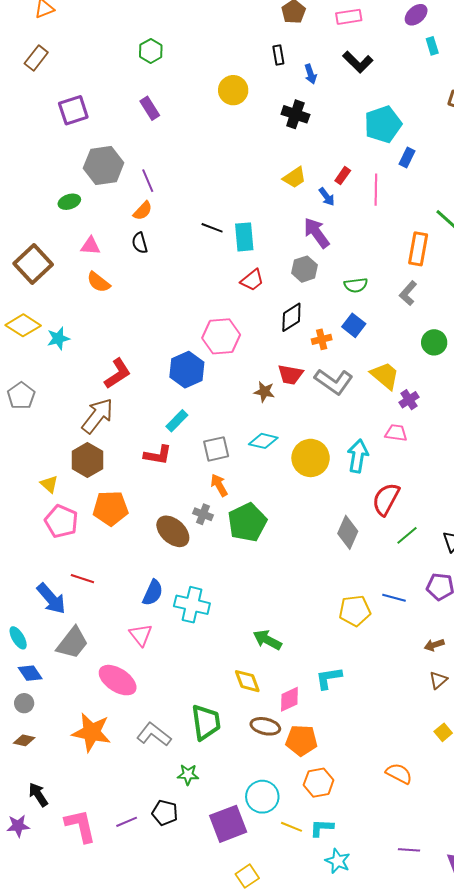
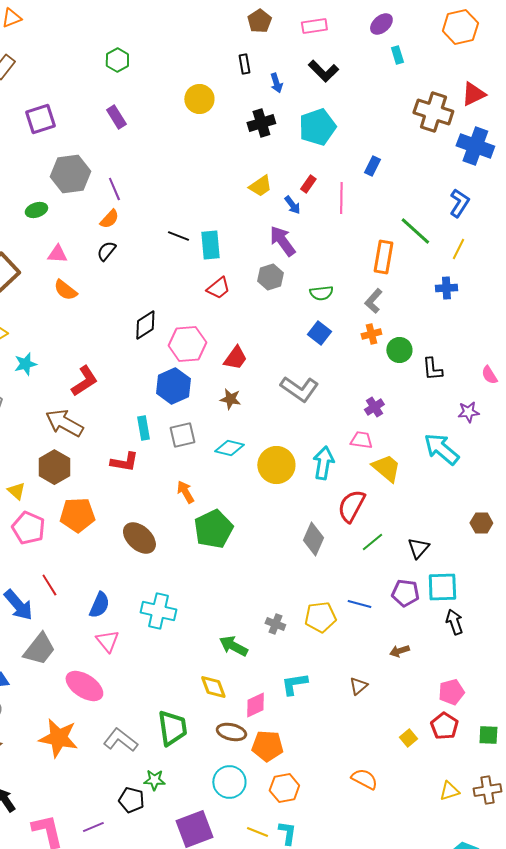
black cross: (295, 114) -> (261, 123), turned -36
cyan pentagon: (383, 124) -> (317, 127), moved
black semicircle: (140, 243) -> (106, 251), turned 55
black diamond: (291, 317) -> (145, 325), moved
cyan star: (58, 338) -> (25, 364), moved
orange cross: (322, 339) -> (371, 334), moved
blue hexagon: (187, 370) -> (173, 386), moved
red trapezoid: (290, 375) -> (235, 358), moved, turned -64
yellow trapezoid: (385, 376) -> (386, 468), moved
brown arrow: (97, 416) -> (64, 423), turned -99
cyan rectangle: (177, 421) -> (143, 428), turned -55
gray square: (216, 449) -> (182, 435), moved
gray cross: (203, 514) -> (275, 624), moved
red line: (82, 579) -> (49, 585), turned 40
blue semicircle: (153, 593) -> (99, 605), moved
brown triangle: (438, 680) -> (358, 686), moved
cyan circle: (262, 797) -> (229, 782), moved
black pentagon: (165, 813) -> (131, 800), moved
cyan L-shape: (322, 828) -> (287, 833), turned 95

